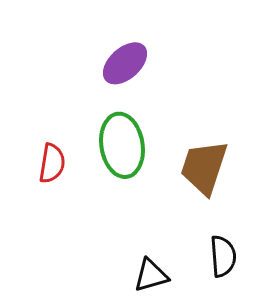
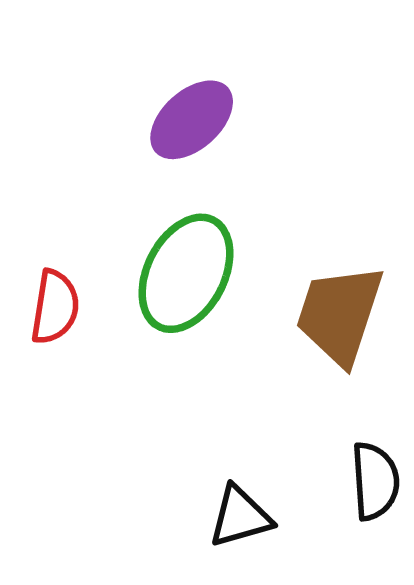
green ellipse: (122, 145) -> (186, 273), turned 36

